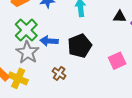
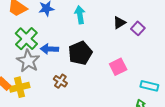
black triangle: (120, 17) -> (119, 23), turned -32
yellow cross: (18, 78) -> (20, 87), turned -36

